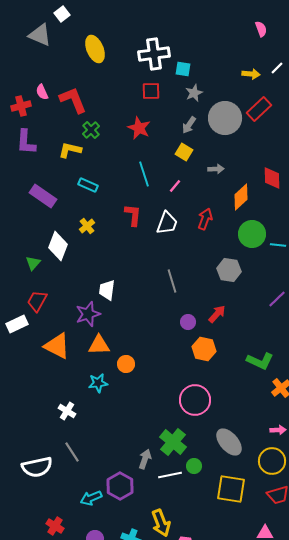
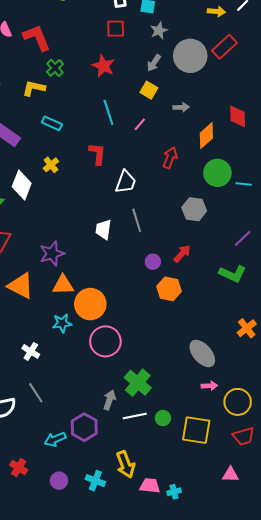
white trapezoid: (167, 223) -> (126, 182), moved
white trapezoid: (107, 290) -> (103, 229), moved
green L-shape: (260, 361) -> (233, 274), moved
orange circle: (126, 364) -> (90, 304), size x1.8
pink circle: (195, 400) -> (105, 341), moved
pink arrow: (278, 430) -> (209, 386), moved
gray ellipse: (229, 442) -> (202, 353), moved
green circle: (194, 466) -> (163, 418), moved

